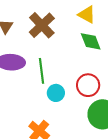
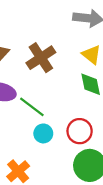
green line: (41, 71) -> (32, 107), turned -55

